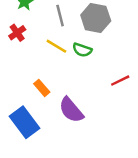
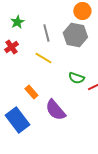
green semicircle: (82, 50) -> (76, 78), moved

